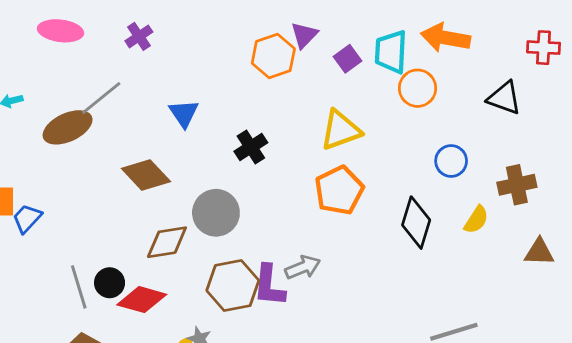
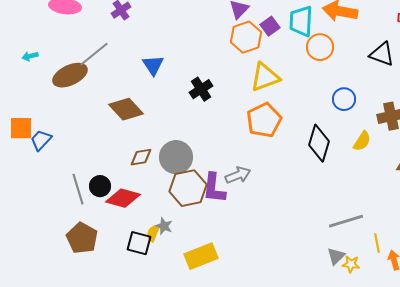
orange hexagon: (273, 56) -> (246, 37), moved
gray circle: (216, 213) -> (176, 157), moved
brown diamond: (167, 242) -> (141, 157), size x0.7

